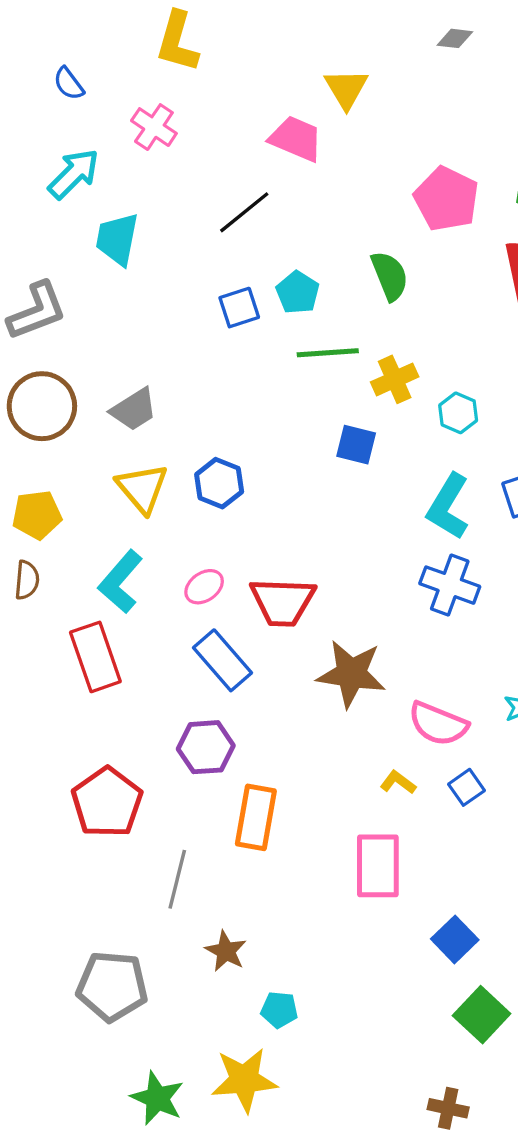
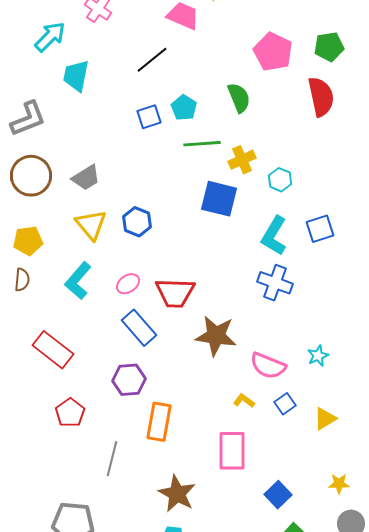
blue square: (356, 445) -> (219, 199), size x1.5
red rectangle: (95, 657) -> (53, 350), moved, turned -33
red pentagon: (107, 802) -> (70, 413), size x0.7
brown star: (226, 951) -> (177, 494), moved, size x1.5

